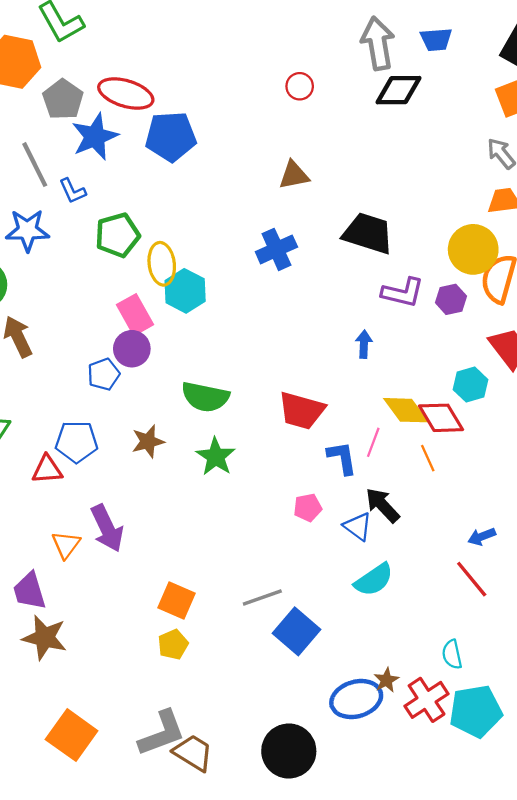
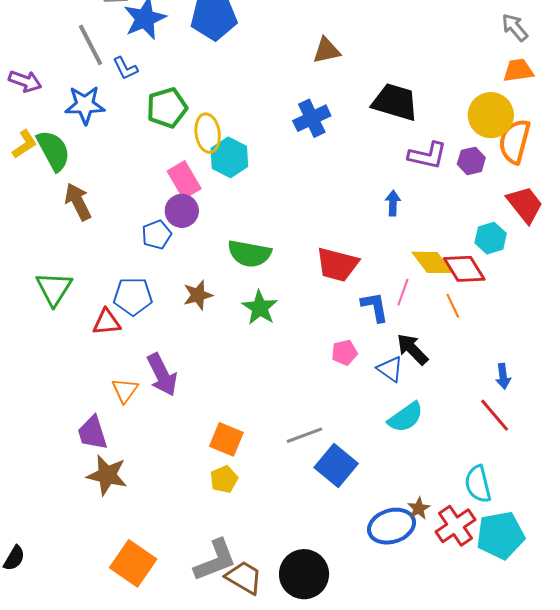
blue arrow: (482, 537) -> (503, 376), turned -75
cyan semicircle: (452, 654) -> (478, 484), size x1.4
black circle: (289, 751) -> (304, 574), moved

